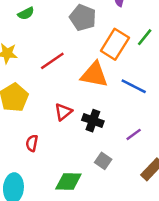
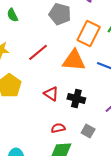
green semicircle: (26, 13) -> (12, 15), turned 96
red triangle: (63, 112) -> (51, 94), turned -42
red semicircle: (32, 143) -> (58, 128), moved, turned 72

